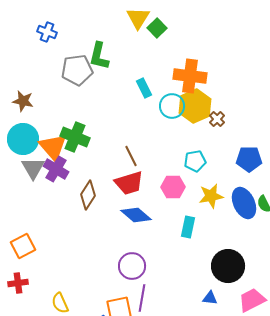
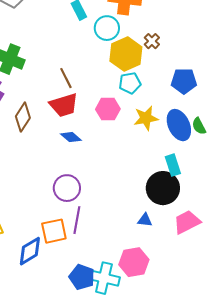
yellow hexagon: (195, 106) -> (126, 54), moved
blue diamond: (136, 215) -> (71, 137), size x0.7
cyan rectangle: (188, 227) -> (173, 165), moved, turned -30

